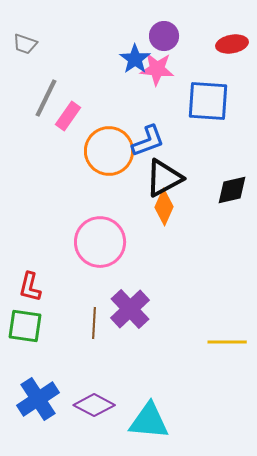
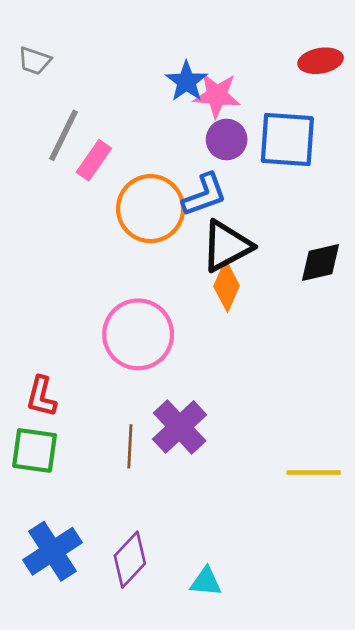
purple circle: (164, 36) -> (227, 139), moved
purple diamond: (94, 405) -> (130, 560), turned -75
cyan triangle: (149, 421) -> (206, 582), size x0.6

